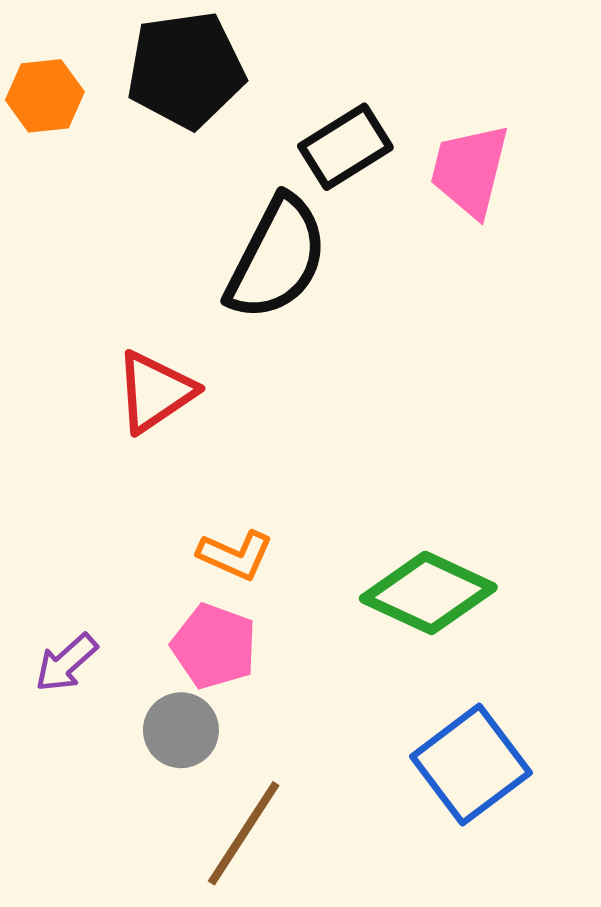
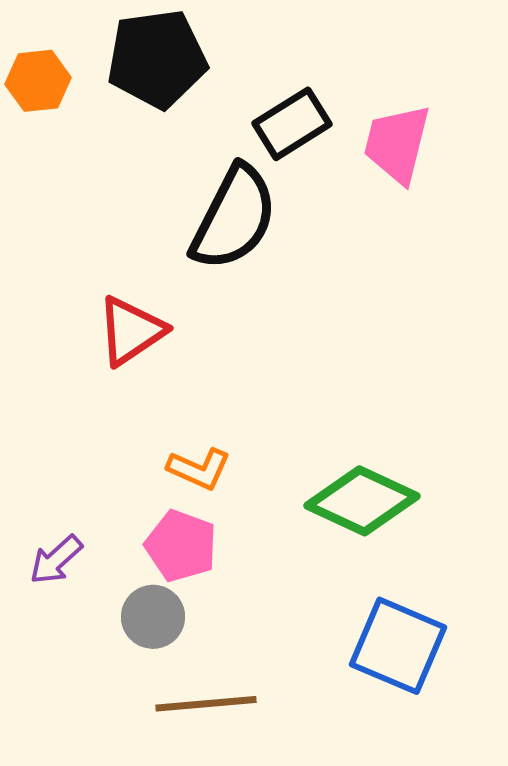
blue square: (471, 765) -> (398, 646), turned -30
brown line: (244, 833) -> (206, 704), turned 52

